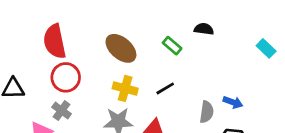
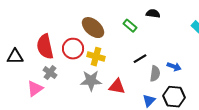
red semicircle: (55, 41) -> (45, 47), moved
red circle: (66, 77) -> (73, 49), moved
black line: (165, 88) -> (140, 59), moved

